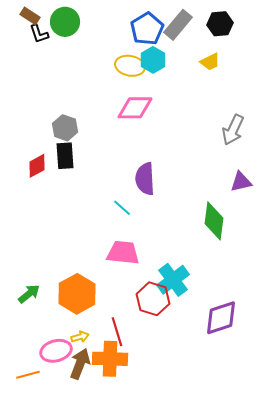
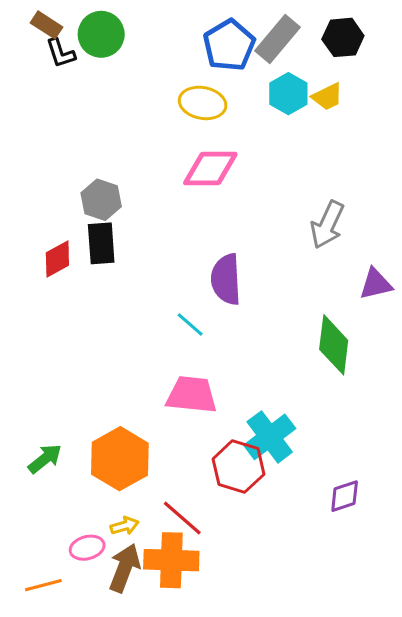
cyan hexagon: (153, 60) -> (288, 94), moved
gray arrow: (233, 130) -> (327, 225), moved
purple diamond: (221, 318) -> (345, 496), size x0.6
red line: (117, 332) -> (182, 518), turned -32
pink ellipse: (56, 351) -> (87, 548), size x0.7

